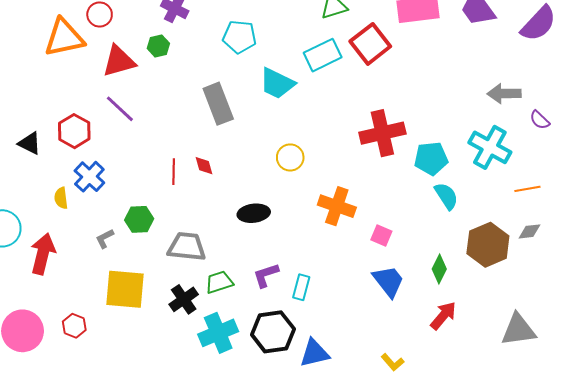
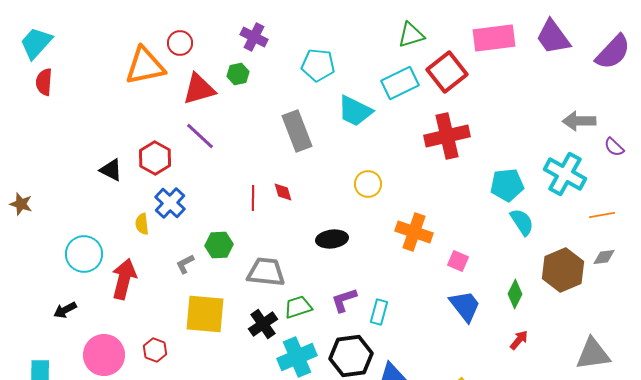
red cross: (382, 133) -> (447, 136), moved
red arrow: (443, 316) -> (519, 340), size x0.7

